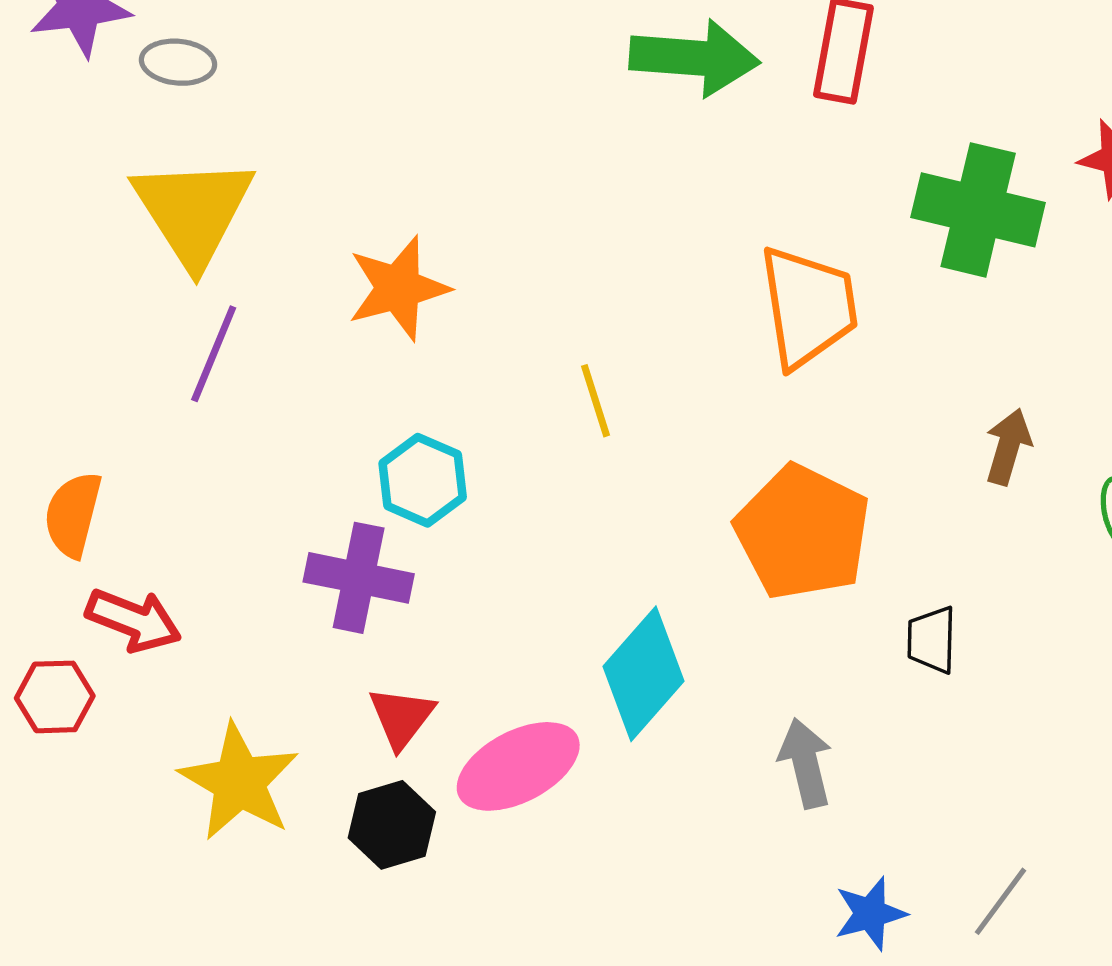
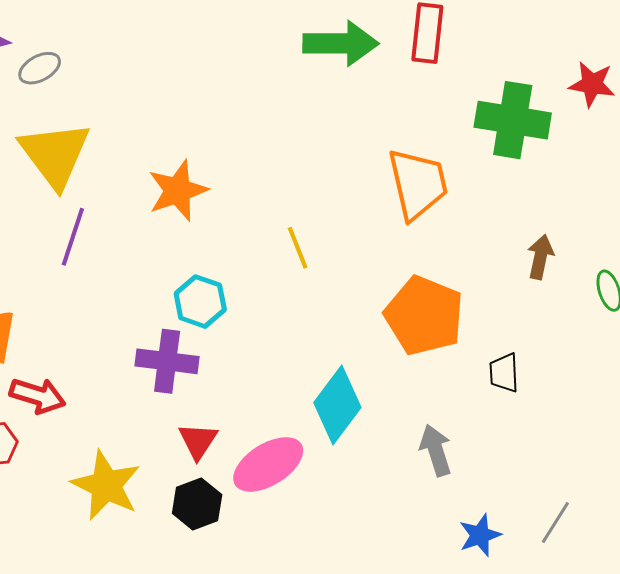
gray ellipse: (178, 62) -> (40, 68), turned -30

